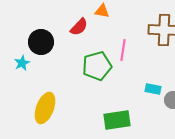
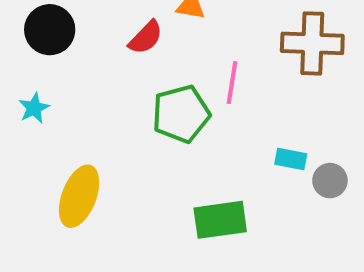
black circle: (41, 42) -> (50, 30), moved

